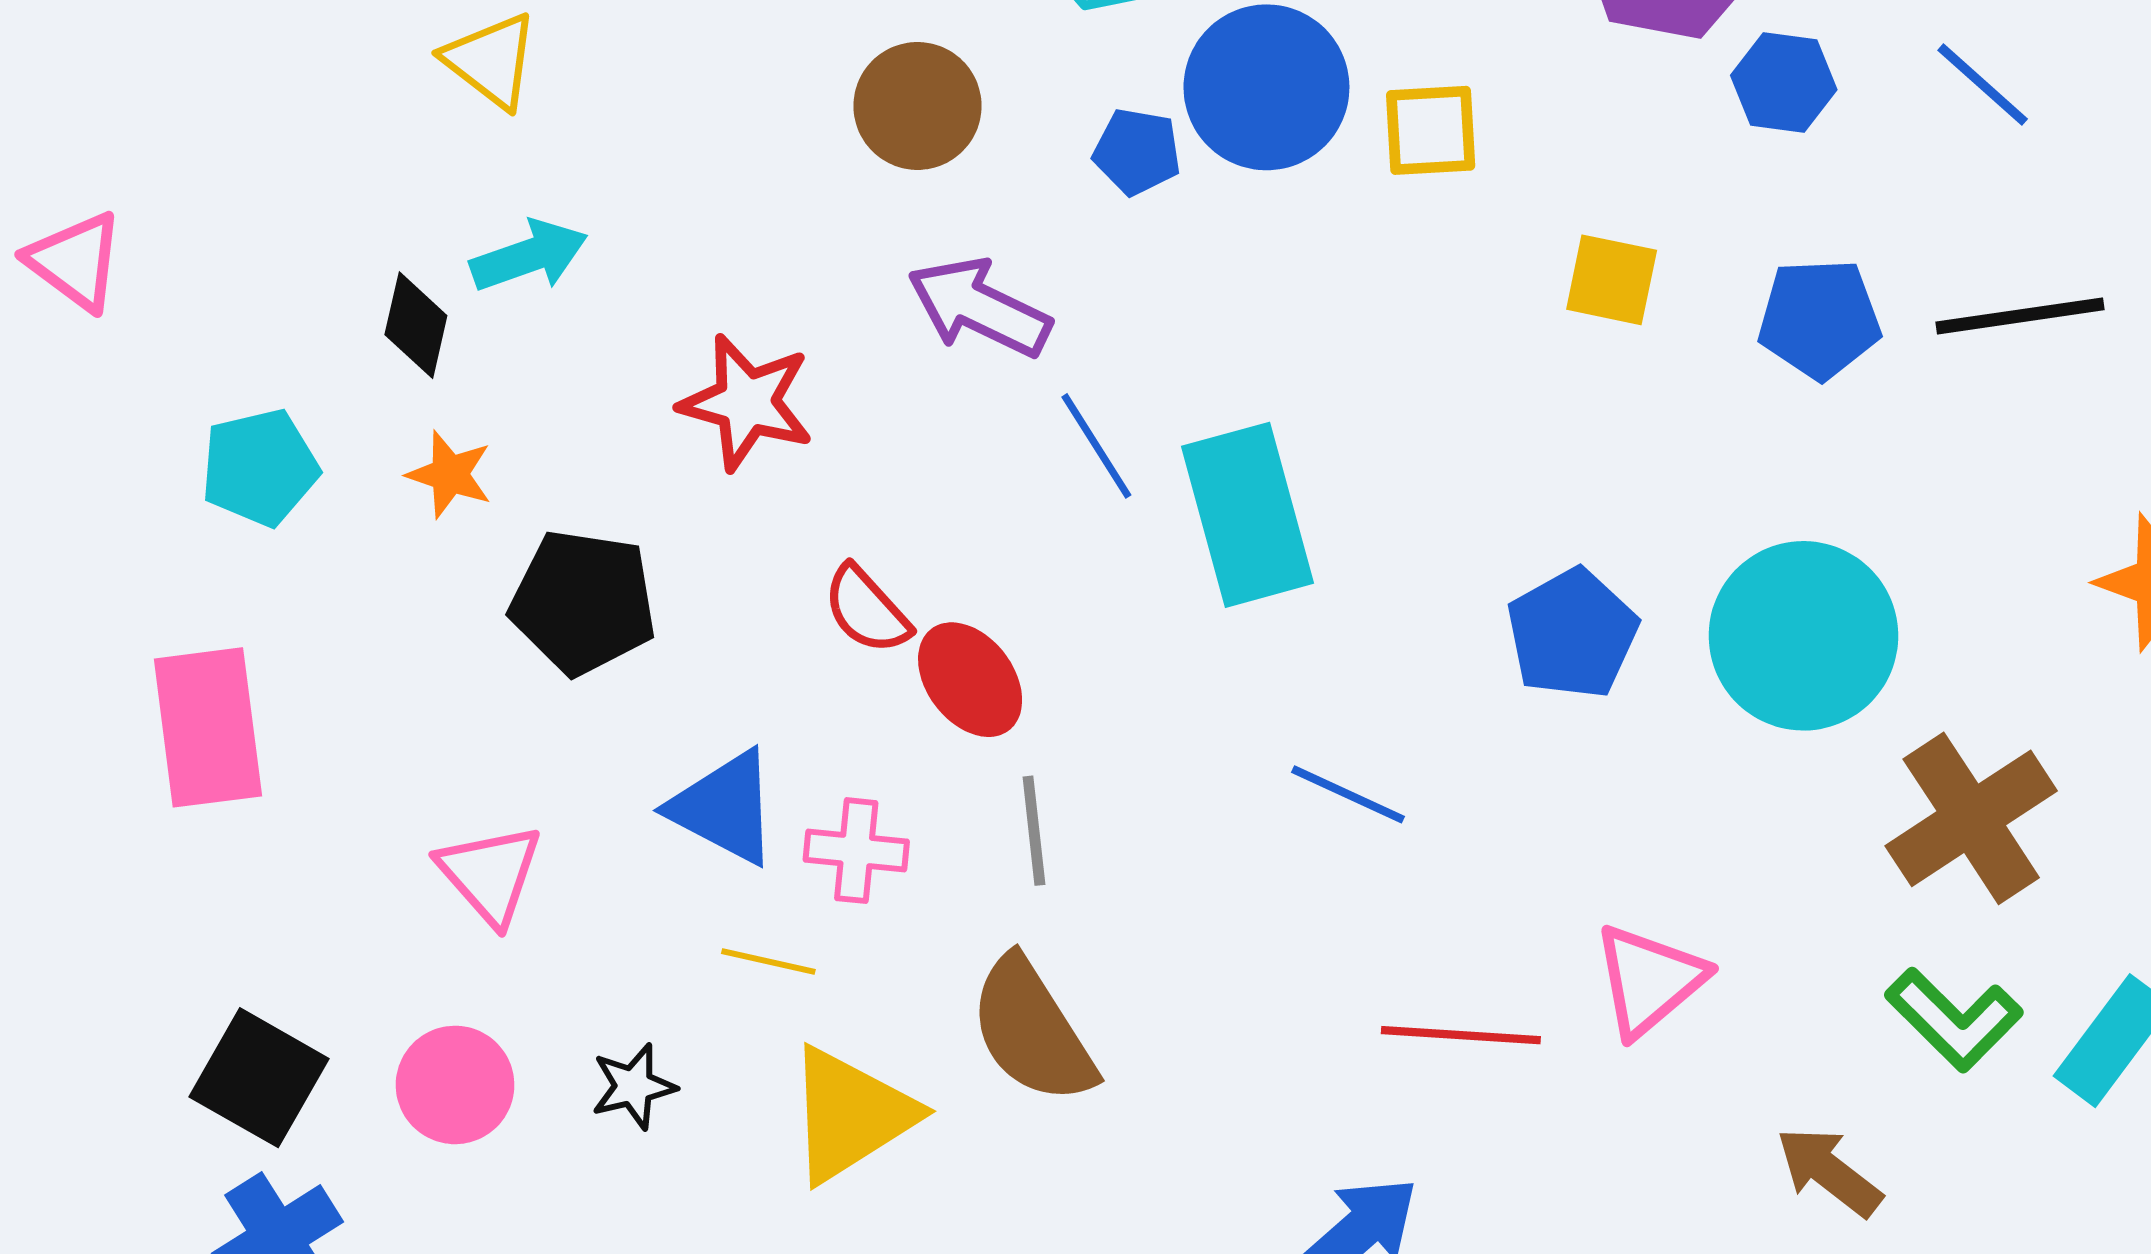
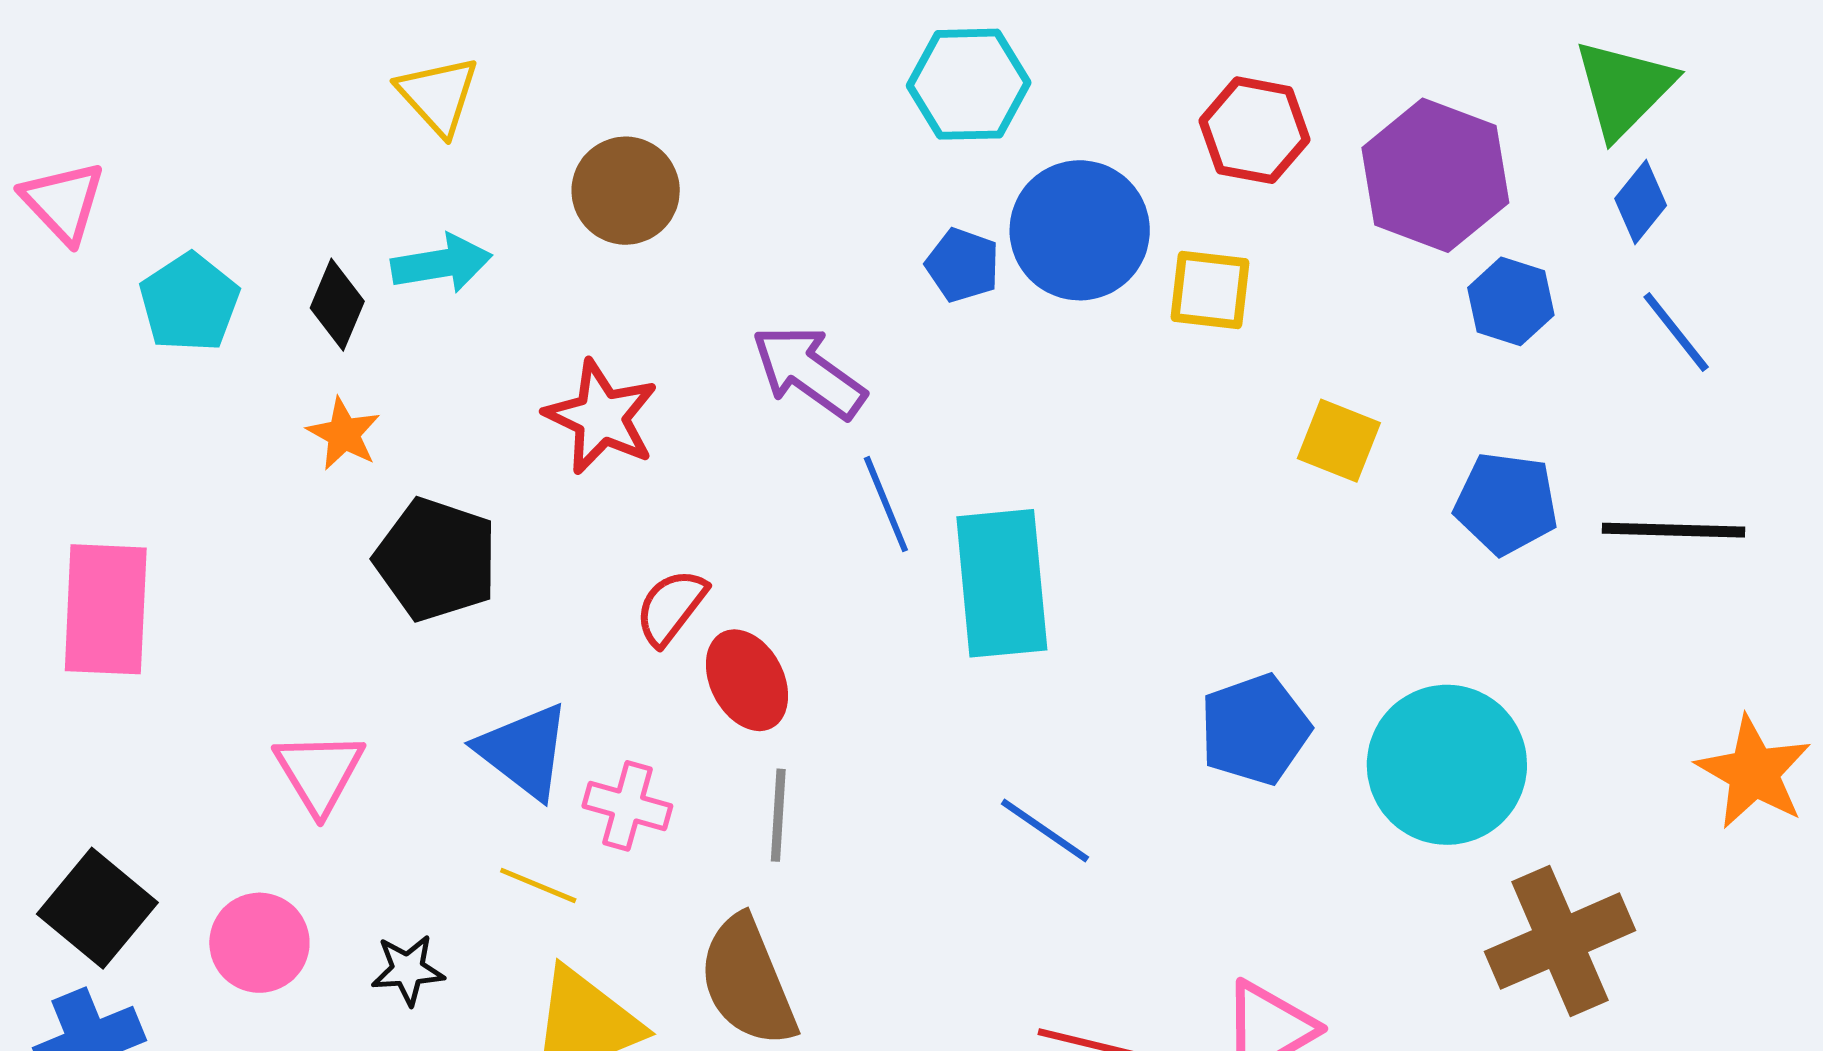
brown circle: (917, 106) -> (626, 191), moved
cyan pentagon: (260, 467) -> (189, 302), moved, turned -30
red semicircle: (867, 610) -> (671, 607), turned 70

